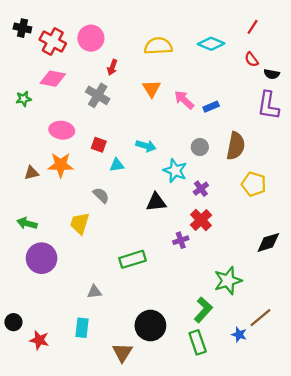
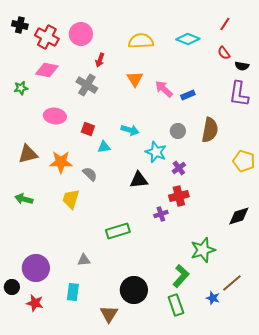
orange star: (61, 165) -> (61, 162), moved
brown triangle: (31, 173) -> (28, 154), size x1.5
yellow pentagon: (254, 184) -> (244, 161), moved
red cross: (201, 220) -> (179, 196), turned 30
purple circle: (42, 258) -> (36, 268), moved

